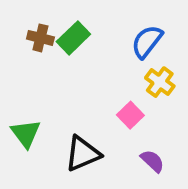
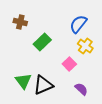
green rectangle: (73, 38) -> (42, 42), moved
green triangle: (26, 133) -> (23, 81), moved

